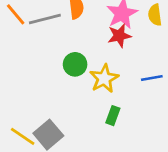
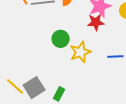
green rectangle: (113, 116) -> (59, 94), moved

